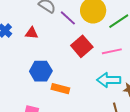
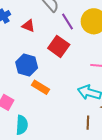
red square: (82, 46) -> (59, 46), moved, turned -30

